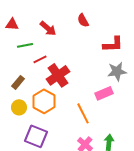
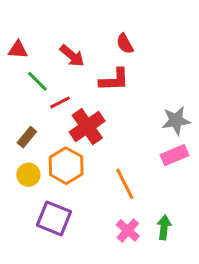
red L-shape: (113, 44) -> (114, 80), moved
green line: (25, 45) -> (37, 81), turned 56
pink rectangle: (104, 93) -> (175, 155), moved

